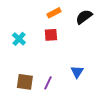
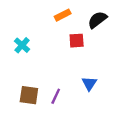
red square: (51, 35) -> (77, 41), moved

